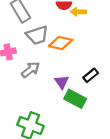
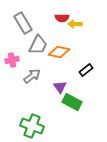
gray trapezoid: (37, 35) -> (38, 45), turned -45
black rectangle: (91, 75) -> (86, 70), moved

